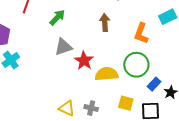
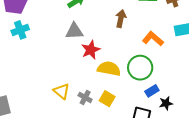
orange L-shape: (141, 33) -> (153, 39), turned 95
yellow square: (126, 103) -> (107, 99), moved

